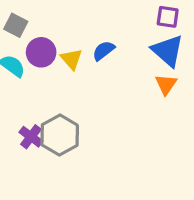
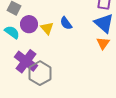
blue semicircle: (104, 51) -> (66, 23), turned -88
purple cross: (31, 137) -> (26, 61), moved, size x1.6

